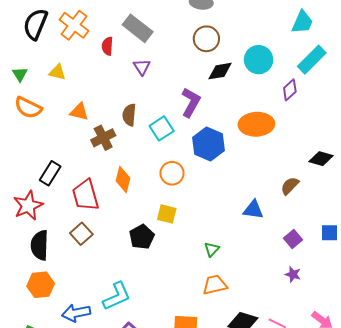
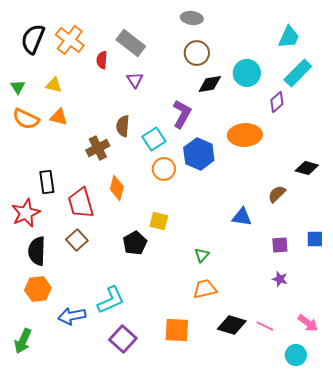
orange triangle: (79, 112) -> (59, 117), moved
black rectangle: (50, 173) -> (47, 182), turned -40
orange circle: (172, 173) -> (164, 169), moved
purple square: (293, 239) -> (280, 245), turned 36

